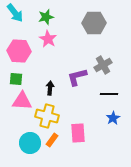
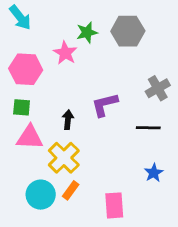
green star: (46, 17) -> (87, 32), moved
gray cross: (103, 65) -> (158, 88), moved
yellow cross: (47, 116) -> (64, 158), turned 30
blue star: (113, 118) -> (154, 173), moved
pink rectangle: (78, 133) -> (114, 205), moved

